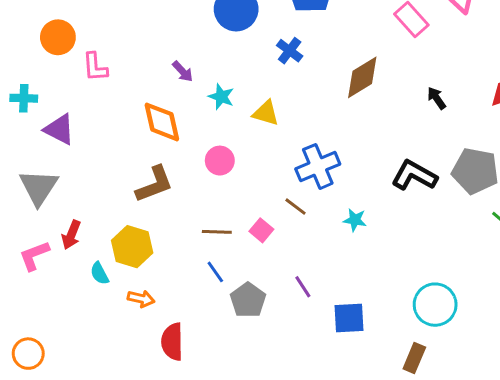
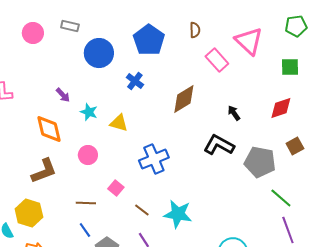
black L-shape: (414, 175) -> (219, 145), moved
brown line: (296, 207) -> (142, 210), moved
cyan star: (355, 220) -> (178, 214), moved, size x1.8
pink square: (261, 230) -> (116, 188), moved

